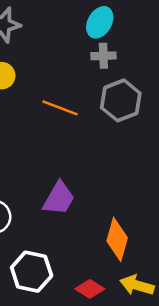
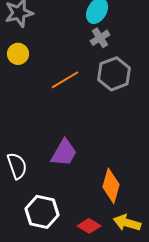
gray cross: (103, 56) -> (100, 38), turned -30
orange line: (60, 108) -> (65, 80), turned -52

